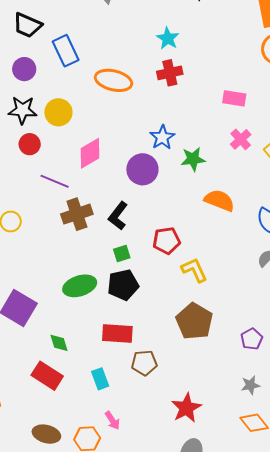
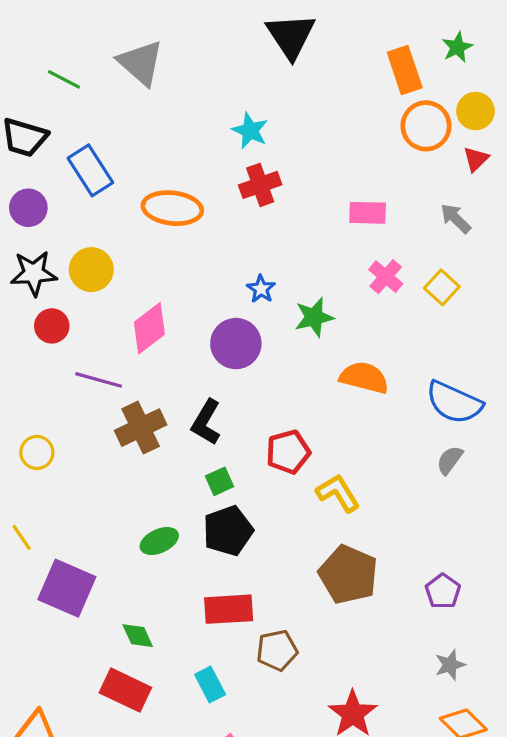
blue star: (162, 137) -> (261, 289), size x0.7
green ellipse: (80, 286) -> (159, 541), size x0.7

